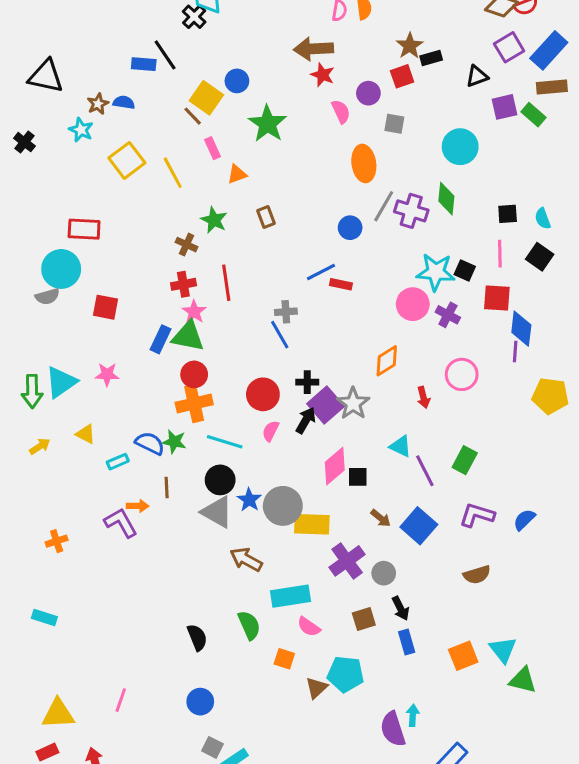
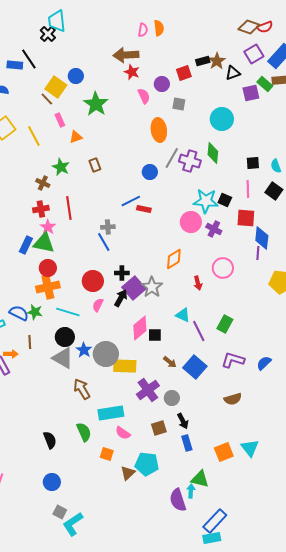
brown star: (410, 46) -> (217, 61), moved
green rectangle: (534, 115) -> (265, 84), moved
brown arrow: (246, 559) -> (82, 389), turned 30
green triangle: (523, 680) -> (200, 479), moved

